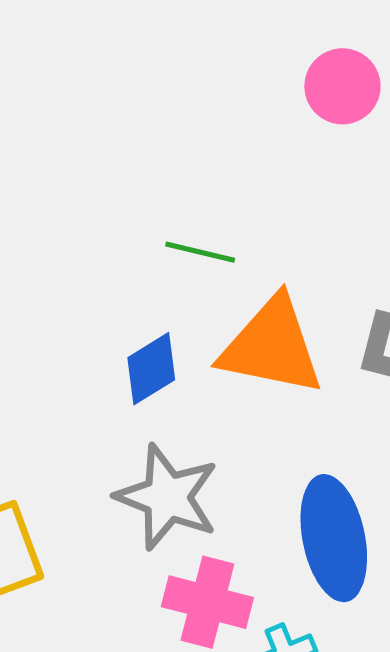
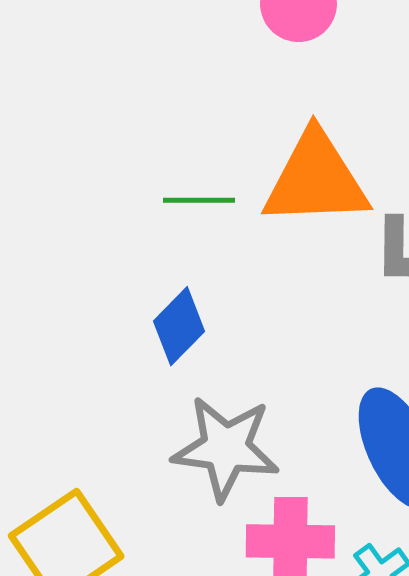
orange triangle: (272, 346) -> (316, 179), moved

